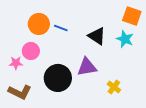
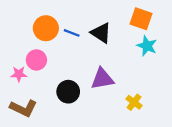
orange square: (132, 16) -> (141, 19), moved
black triangle: (97, 36) -> (101, 33), moved
black circle: (58, 78) -> (68, 92), size x0.7

